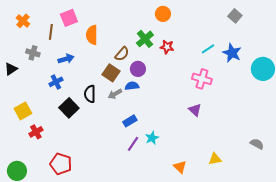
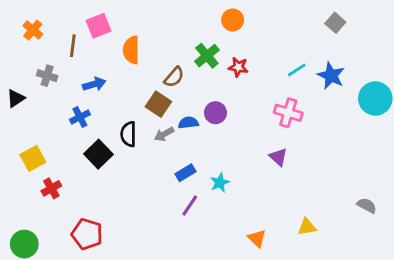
purple circle: (138, 69) -> (215, 113), moved
cyan star: (152, 138) -> (220, 183), moved

